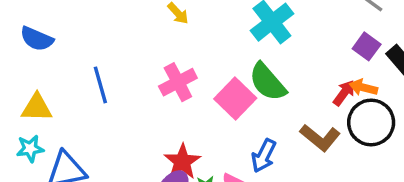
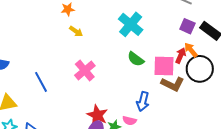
green semicircle: (267, 82) -> (136, 59), size x0.7
orange arrow: (363, 87) -> (191, 50), turned 49
pink square: (235, 99) -> (164, 66), moved, turned -30

